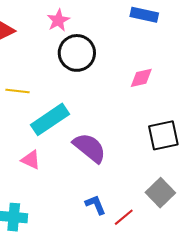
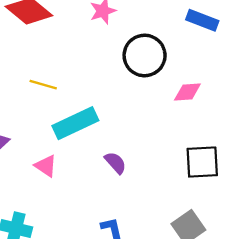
black circle: (77, 53) -> (145, 55), moved
purple semicircle: (90, 148) -> (115, 163), size x0.6

